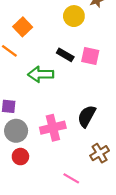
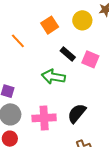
orange square: (23, 27) -> (50, 25), moved
green arrow: (41, 74) -> (53, 77), moved

